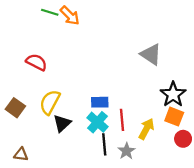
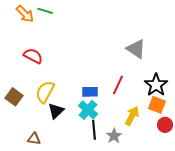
orange arrow: (70, 16) -> (25, 14), moved
red line: (122, 120) -> (118, 85), moved, turned 30
brown triangle: (21, 154) -> (34, 139), moved

